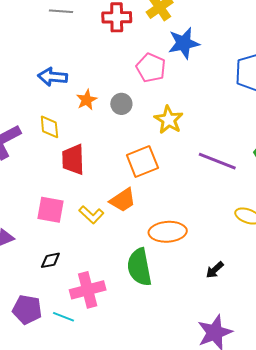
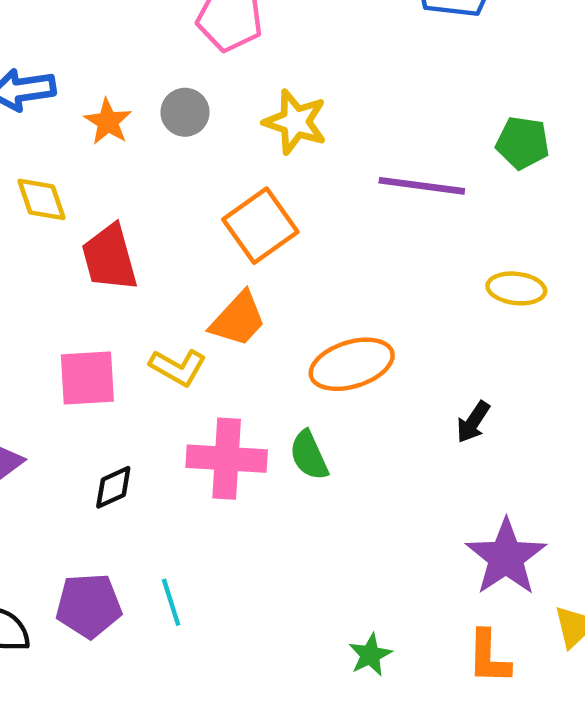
green semicircle: (139, 267) -> (309, 455), size x0.6
pink cross: (88, 290) -> (227, 459), moved, turned 32
cyan line: (63, 317) -> (171, 602), turned 65

